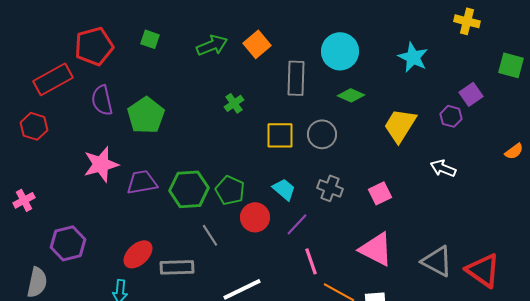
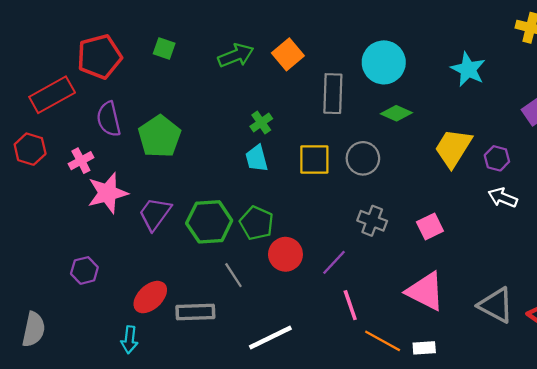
purple hexagon: (451, 116) -> (497, 158), moved
purple trapezoid: (142, 182) -> (155, 214), turned -44
cyan trapezoid: (284, 189) -> (257, 158), moved, turned -145
pink cross: (24, 200) -> (81, 161), moved
purple hexagon: (68, 243) -> (84, 270), moved, size x0.7

